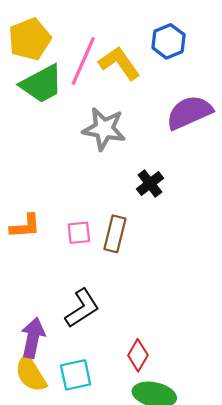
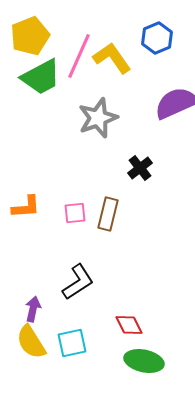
gray star: (104, 129) -> (98, 118), turned -30
purple arrow: (33, 338) -> (33, 309), size x0.7
red diamond: (138, 355) -> (129, 325), turned -56

